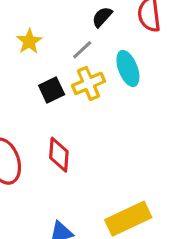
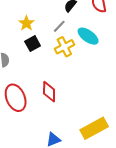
cyan ellipse: (128, 68) -> (88, 36), turned -30
black square: (52, 90) -> (33, 44), moved

